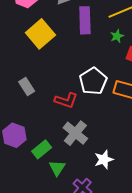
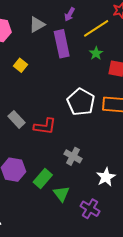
yellow square: (40, 34) -> (20, 65), size x0.5
red L-shape: (66, 100) -> (45, 126), moved
gray cross: (75, 133) -> (73, 156), size x0.7

